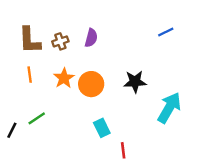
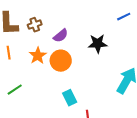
purple semicircle: (91, 38) -> (61, 36), moved, turned 35
black star: (135, 82) -> (98, 44), moved

